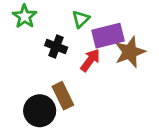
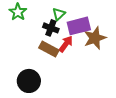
black cross: (56, 46) -> (51, 28), moved
brown rectangle: (63, 96) -> (49, 49), moved, turned -36

